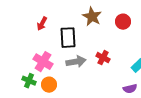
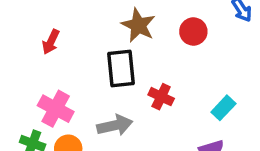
black rectangle: (68, 38) -> (121, 68), moved
gray arrow: (76, 62) -> (115, 125), moved

